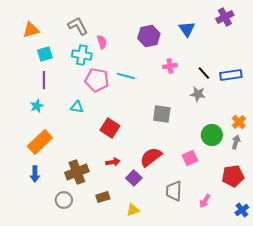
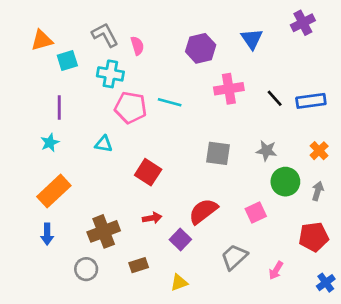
pink semicircle: (102, 42) -> (137, 46), moved
cyan square: (45, 54) -> (67, 60), moved
pink cross: (170, 66) -> (229, 89), size x1.5
gray star: (198, 94) -> (267, 151), moved
orange cross: (239, 122) -> (319, 151), moved
gray trapezoid: (174, 191) -> (234, 257), turned 45

